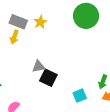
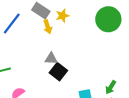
yellow arrow: (14, 37) -> (48, 27), moved, turned -48

